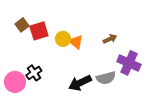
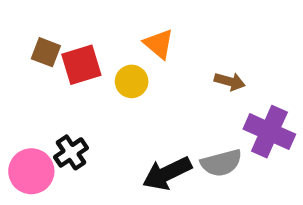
brown square: (22, 25) -> (46, 52), turned -32
brown arrow: (110, 39) -> (230, 81), turned 40
orange triangle: (76, 42) -> (159, 44), moved

